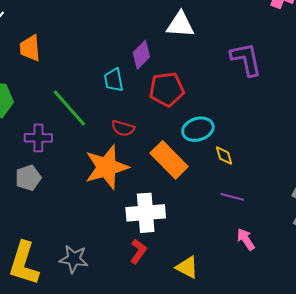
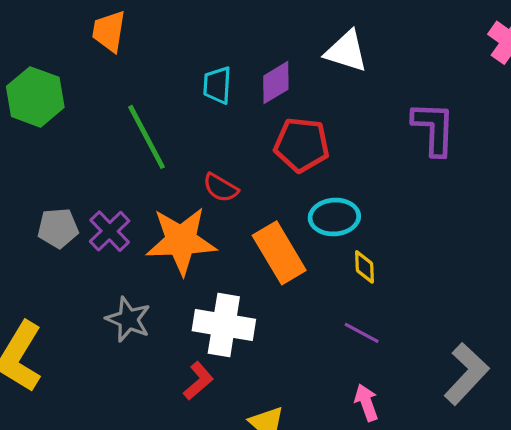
cyan trapezoid: (114, 80) -> (217, 85), moved
purple cross: (38, 138) -> (110, 231), moved, turned 32
gray star: (74, 259) -> (128, 319), moved

